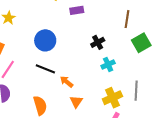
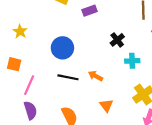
cyan cross: (108, 64) -> (132, 61), turned 32
orange arrow: (67, 82) -> (95, 76), moved

